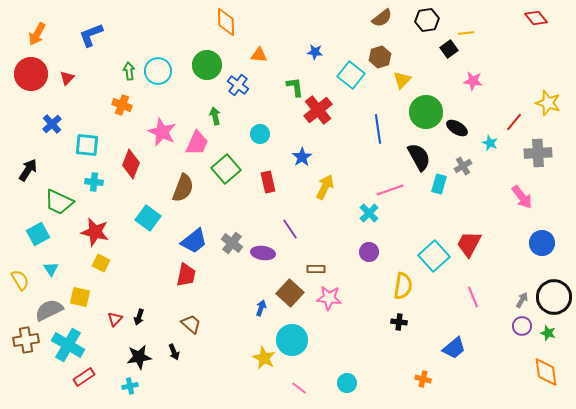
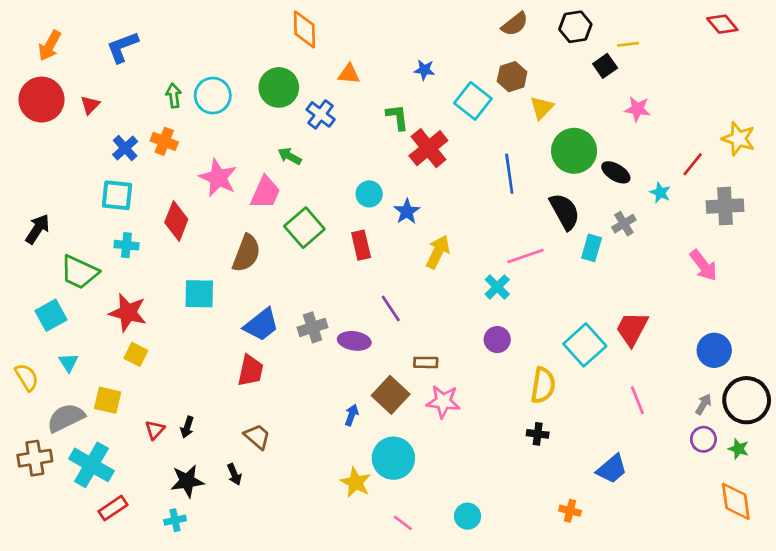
green arrow: (215, 116) -> (290, 156), turned -48
blue cross: (52, 124) -> (125, 148), moved
cyan circle: (260, 134) -> (369, 194), moved
cyan square: (148, 218) -> (199, 294), turned -35
gray cross: (232, 243) -> (313, 327), turned 35
blue circle: (542, 243) -> (714, 350), moved

